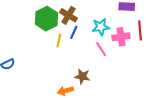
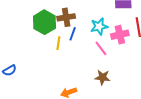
brown cross: (69, 15) -> (66, 17), turned -36
brown star: (82, 76) -> (102, 77), moved

